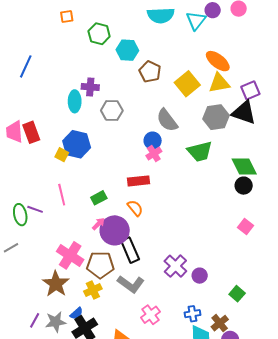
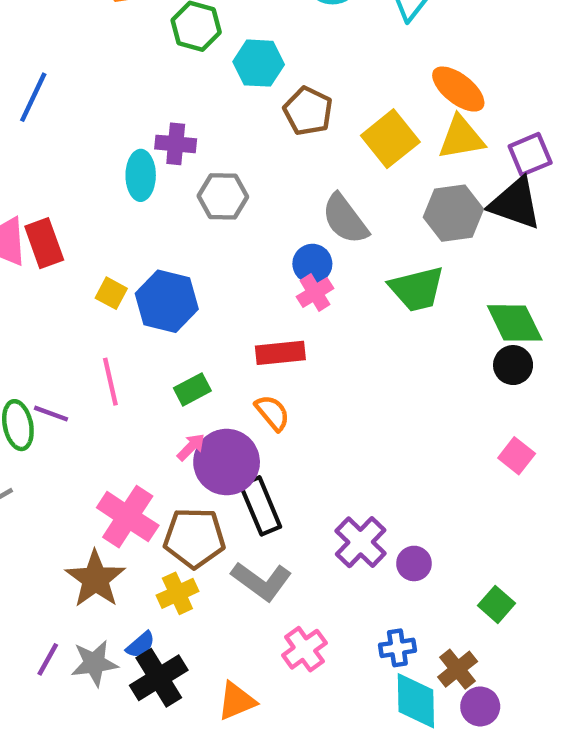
blue hexagon: (77, 144) -> (167, 301), moved

